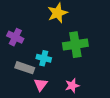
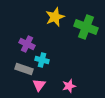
purple cross: (15, 37) -> (27, 44), moved
green cross: (75, 45) -> (86, 27), moved, turned 30

